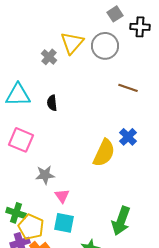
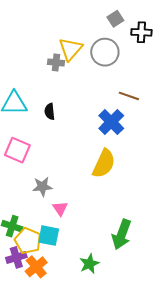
gray cross: (49, 57) -> (56, 63), moved, turned -35
blue cross: (128, 137) -> (111, 122), moved, size x1.4
cyan square: (64, 223) -> (49, 236), moved

